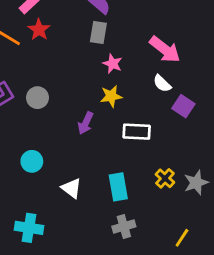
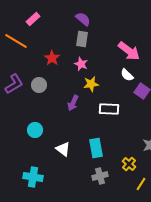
red star: (39, 30) -> (52, 58), moved
pink star: (113, 64) -> (81, 64), moved
yellow cross: (165, 178) -> (129, 164), moved

